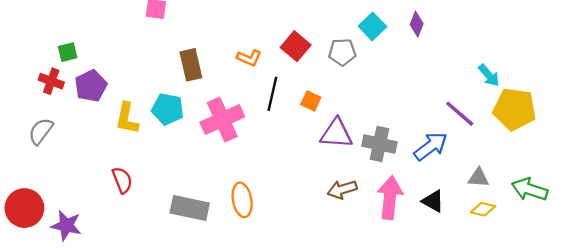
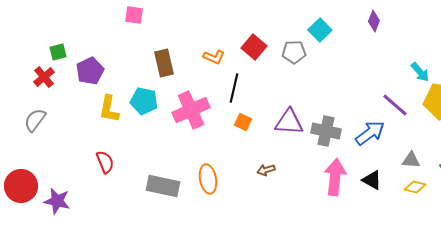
purple diamond: (417, 24) -> (374, 21), moved
red cross: (51, 81) -> (44, 77), turned 30
purple pentagon: (91, 86) -> (90, 71), moved
orange square: (311, 101) -> (243, 122), moved
brown arrow: (342, 189) -> (266, 170), moved, size x0.7

